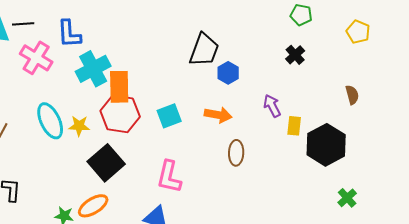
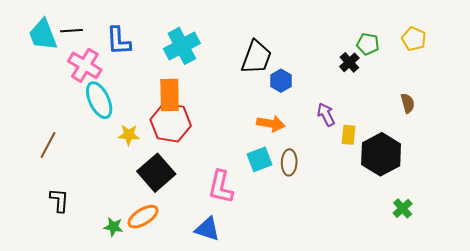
green pentagon: (301, 15) -> (368, 44), moved
cyan cross: (93, 69) -> (182, 46), moved
cyan square: (169, 116) -> (260, 159), moved
cyan ellipse: (50, 121) -> (99, 100), moved

